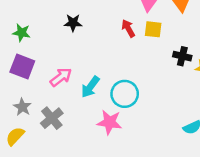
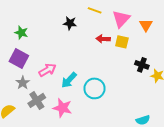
black star: (73, 23) -> (70, 23), moved
red arrow: (128, 28) -> (103, 39), turned -64
gray star: (22, 107) -> (23, 83), moved
pink star: (110, 122) -> (62, 108), moved

